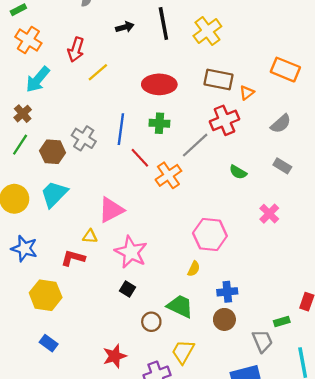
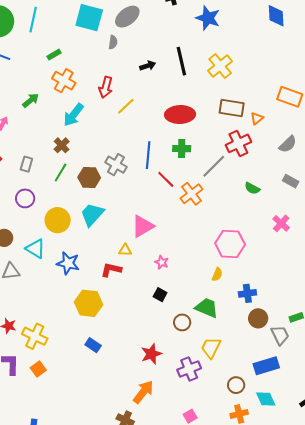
pink star: (131, 252) -> (162, 262), size x0.5
brown circle: (224, 319) -> (258, 318), moved

